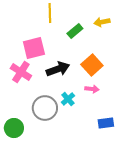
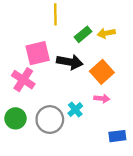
yellow arrow: (102, 22) -> (106, 33), moved
black arrow: (58, 69) -> (70, 62), moved, turned 30
green circle: (14, 128) -> (15, 118), moved

